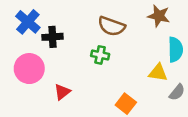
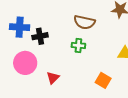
blue cross: (28, 22) -> (20, 27), turned -30

